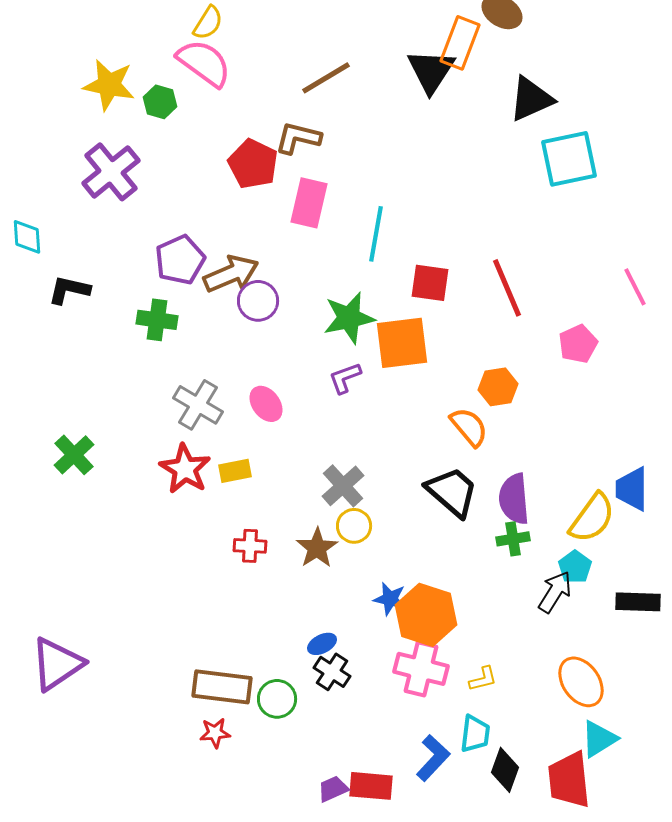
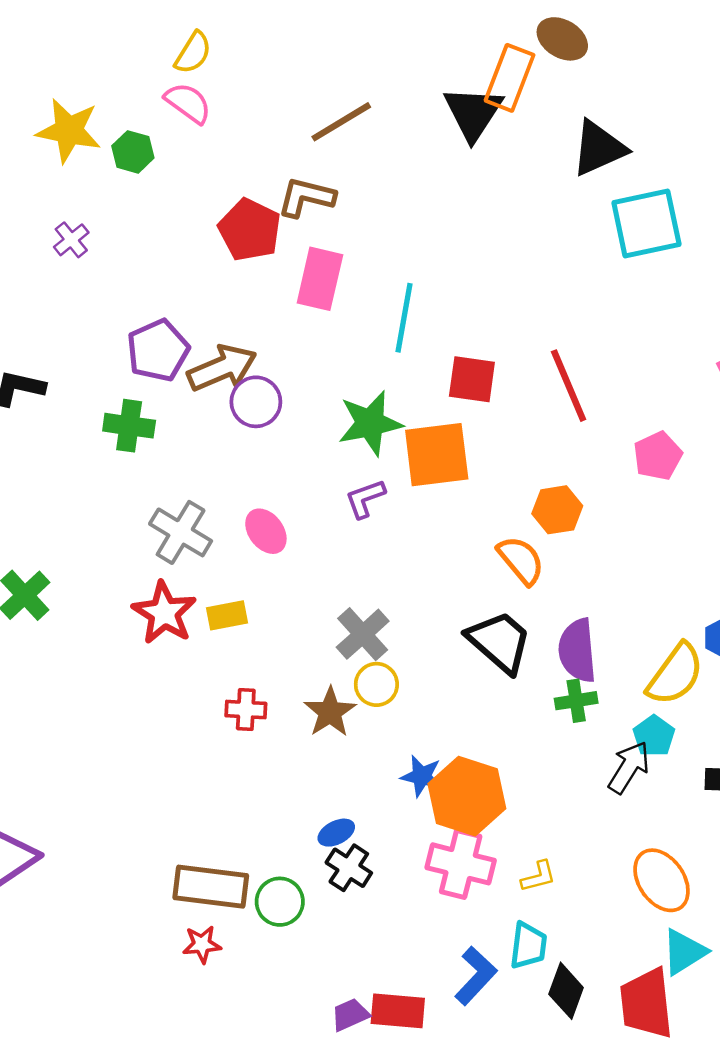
pink semicircle: (204, 63) -> (188, 103), size x0.7
purple cross: (111, 172) -> (71, 240), size x0.5

